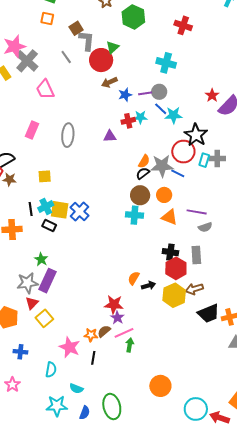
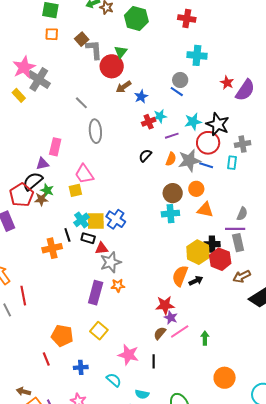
gray line: (66, 57) -> (81, 103), moved
cyan cross: (166, 63) -> (197, 55), moved
pink trapezoid: (45, 89) -> (84, 174), moved
gray circle: (159, 92) -> (180, 80), moved
purple line: (145, 93) -> (172, 136), moved
blue line: (161, 109) -> (177, 92), moved
cyan star: (173, 115) -> (193, 122), moved
gray ellipse: (68, 135) -> (95, 131), moved
purple triangle: (110, 136) -> (42, 164), moved
cyan rectangle: (204, 160) -> (232, 163), moved
black semicircle: (143, 173) -> (145, 156), moved
black line: (31, 209) -> (67, 235), moved
purple line: (197, 212) -> (235, 229), moved
gray semicircle: (205, 227) -> (242, 214), turned -40
green star: (41, 259) -> (47, 190), moved
orange semicircle: (134, 278) -> (180, 276), size x1.5
gray star: (27, 283) -> (111, 262), moved
yellow hexagon: (174, 295) -> (198, 252), moved
red triangle: (32, 303) -> (102, 248), moved, turned 48
orange star: (91, 335) -> (118, 286), moved
green arrow: (130, 345) -> (205, 338), moved
cyan semicircle: (51, 370) -> (114, 380), turned -49

